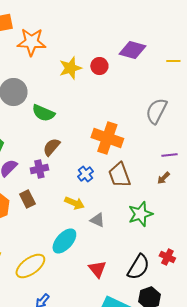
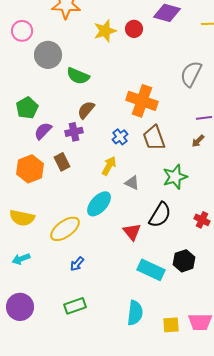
yellow arrow: (74, 203) -> (109, 166), turned -84
black semicircle: (138, 267) -> (160, 215), moved

